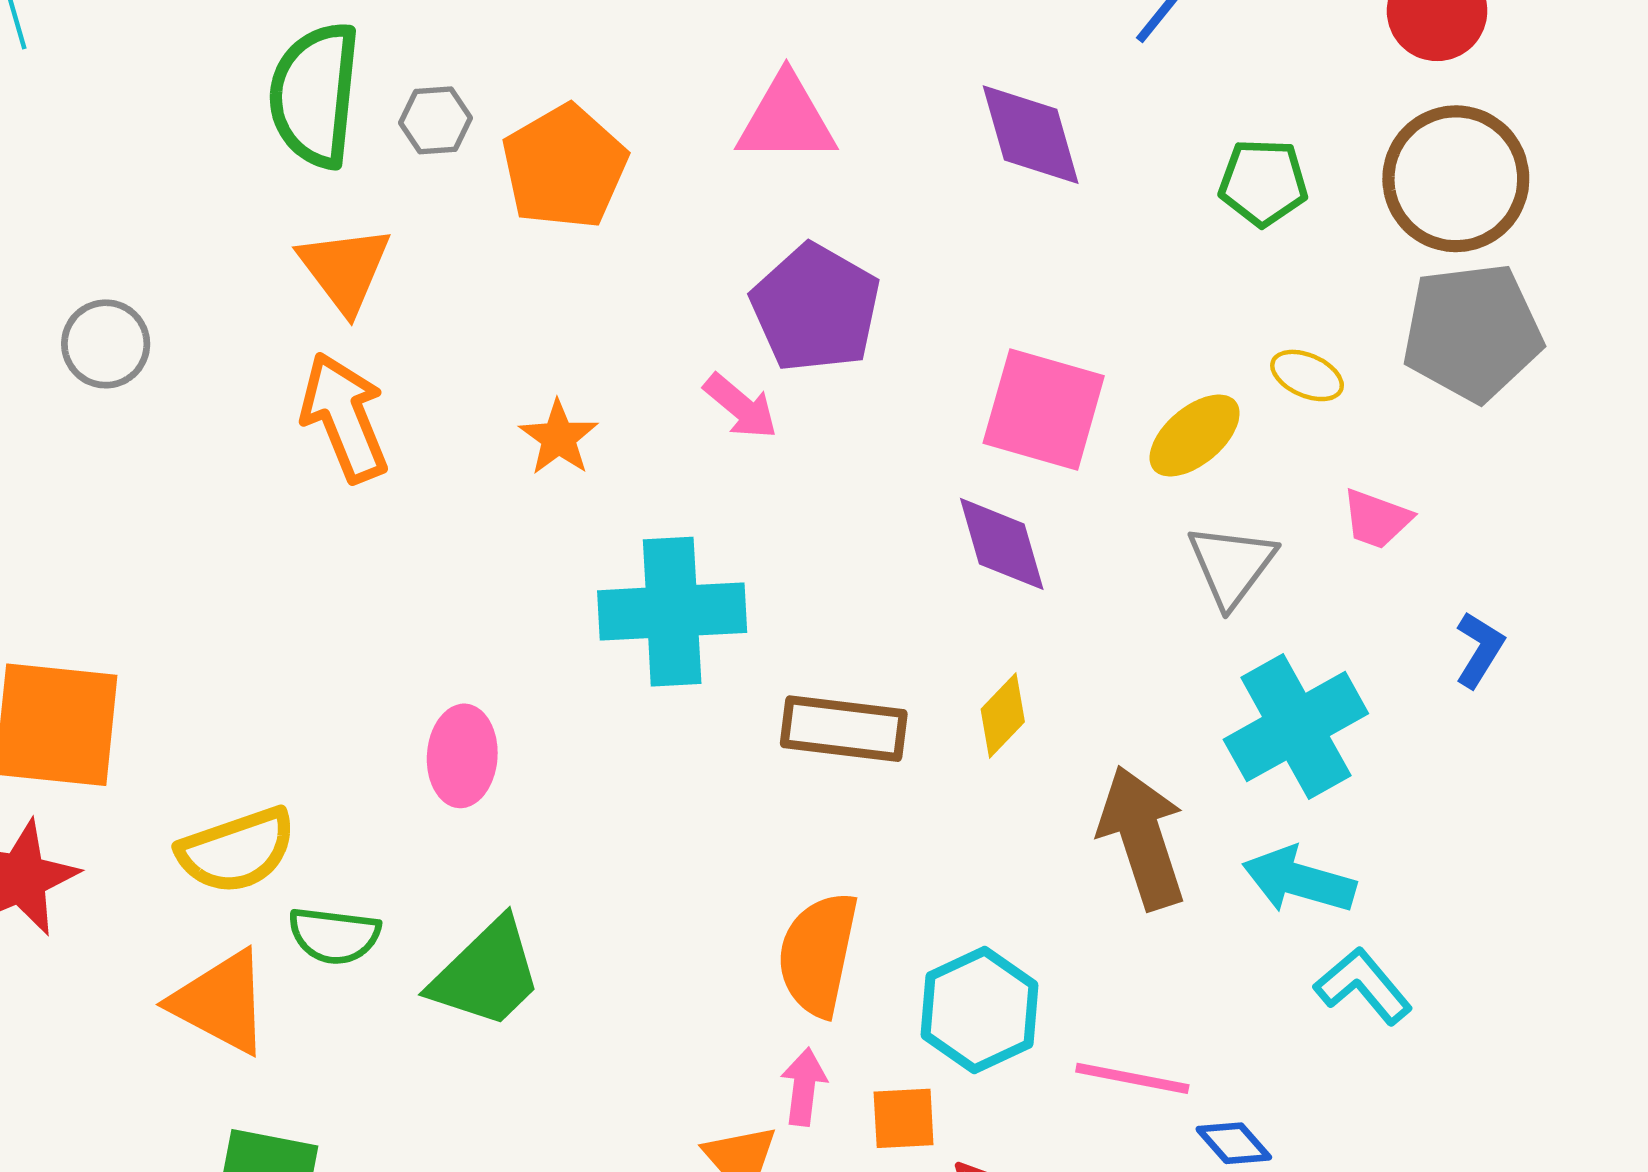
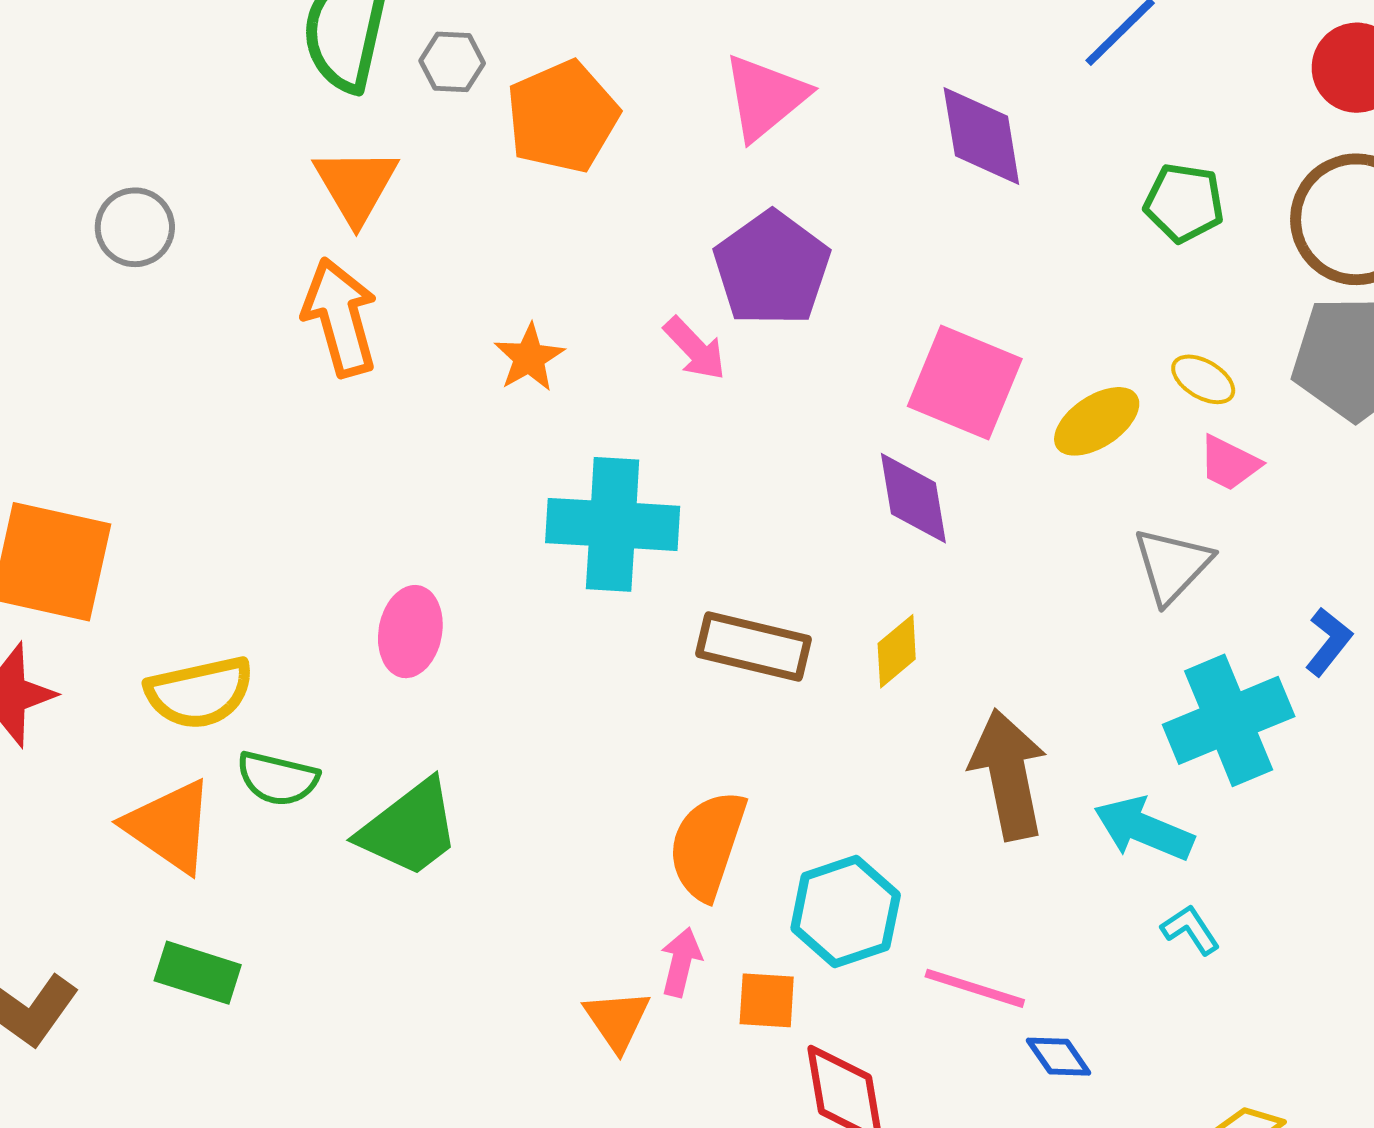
pink triangle: (786, 119) -> (765, 97), turned -46
pink trapezoid: (1377, 519) -> (1229, 463), moved
gray triangle: (1232, 565) -> (1172, 565), moved
cyan cross: (1296, 727) -> (1229, 720), moved
cyan L-shape: (1363, 986) -> (1190, 930), size x0.7

